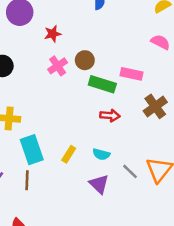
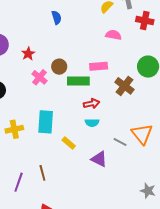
cyan rectangle: (32, 150) -> (46, 122), moved, turned 40
yellow rectangle: (69, 154) -> (69, 143), turned -64
cyan semicircle: (101, 154) -> (92, 123), moved

